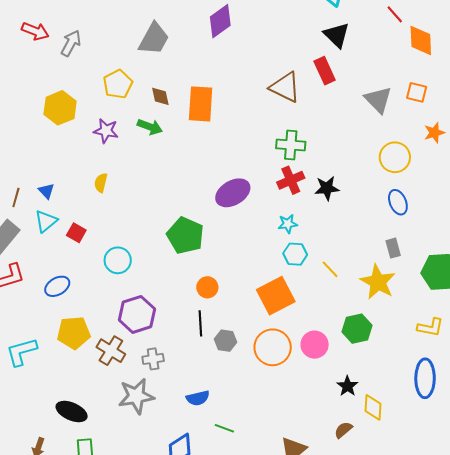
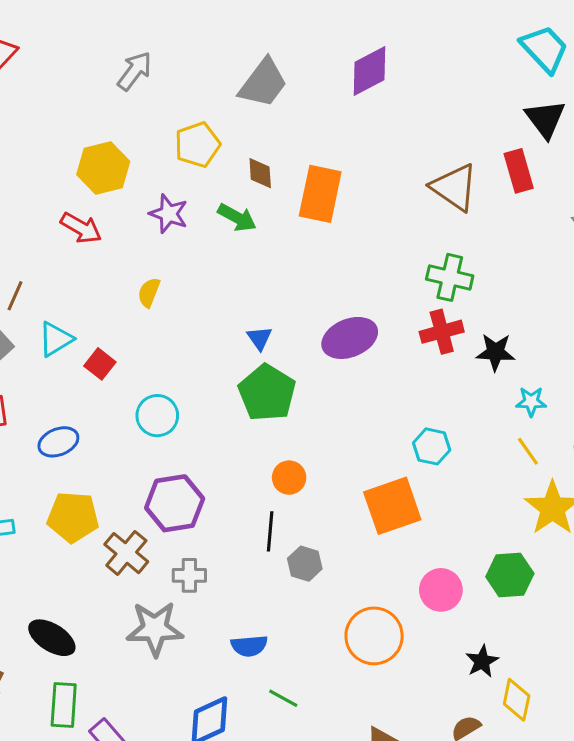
red arrow: (35, 31) -> (81, 228), moved
blue triangle: (46, 191) -> (259, 338), moved
cyan star: (288, 224) -> (531, 402), moved
yellow line: (330, 269) -> (528, 451), moved
orange circle: (273, 347) -> (374, 636), moved

